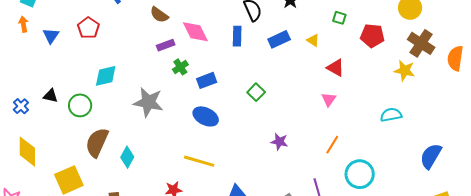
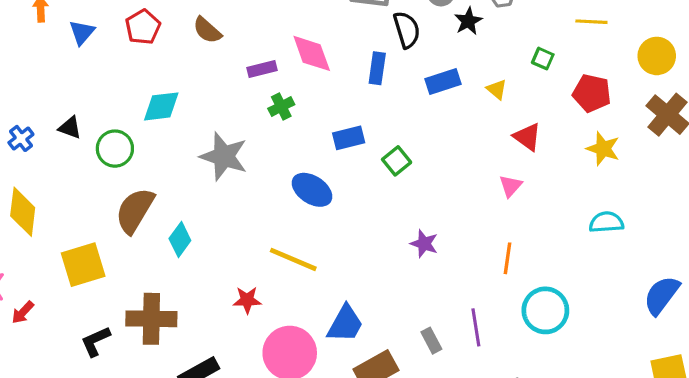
brown semicircle: (159, 15) -> (207, 30), moved
yellow star: (404, 71) -> (603, 149), moved
blue rectangle: (207, 80) -> (349, 138), moved
orange line: (332, 145) -> (508, 258), turned -30

